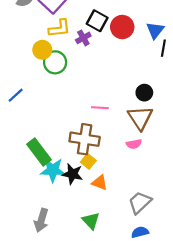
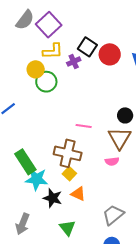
black star: (72, 174) -> (53, 198), moved

